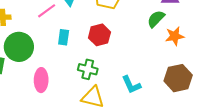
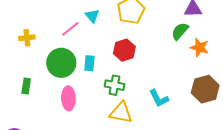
orange star: (175, 36) -> (199, 47), turned 30
cyan rectangle: (64, 37) -> (89, 63), moved
green circle: (19, 47) -> (61, 63), moved

